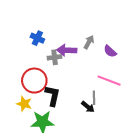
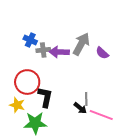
gray arrow: (89, 42) -> (81, 44), size x1.6
gray cross: (55, 57) -> (43, 50), moved
pink line: (109, 81) -> (101, 115), moved

